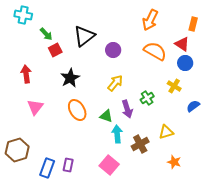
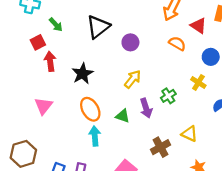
red triangle: (182, 44) -> (198, 26), moved
red square: (55, 50) -> (38, 42), moved
orange semicircle: (155, 51) -> (177, 43), size x0.7
red arrow: (26, 74) -> (50, 61), moved
yellow triangle: (166, 132) -> (189, 134), turned 42
cyan arrow: (117, 134) -> (95, 136), moved

